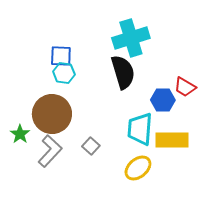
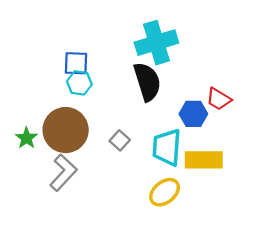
green star: (20, 134) -> (26, 138), moved
gray square: (91, 146) -> (120, 140), moved

